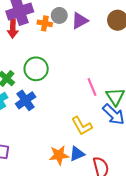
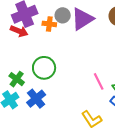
purple triangle: (80, 21) -> (82, 19), size x1.4
red arrow: (13, 29) -> (19, 31), turned -66

